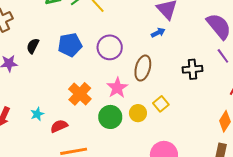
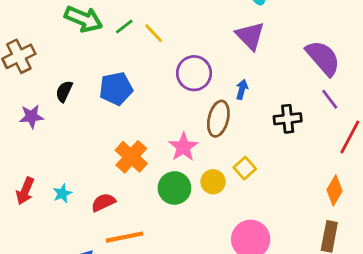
blue arrow: (158, 33) -> (242, 89), moved, turned -48
purple circle: (110, 47) -> (194, 73), moved
cyan star: (37, 114) -> (62, 193), moved

